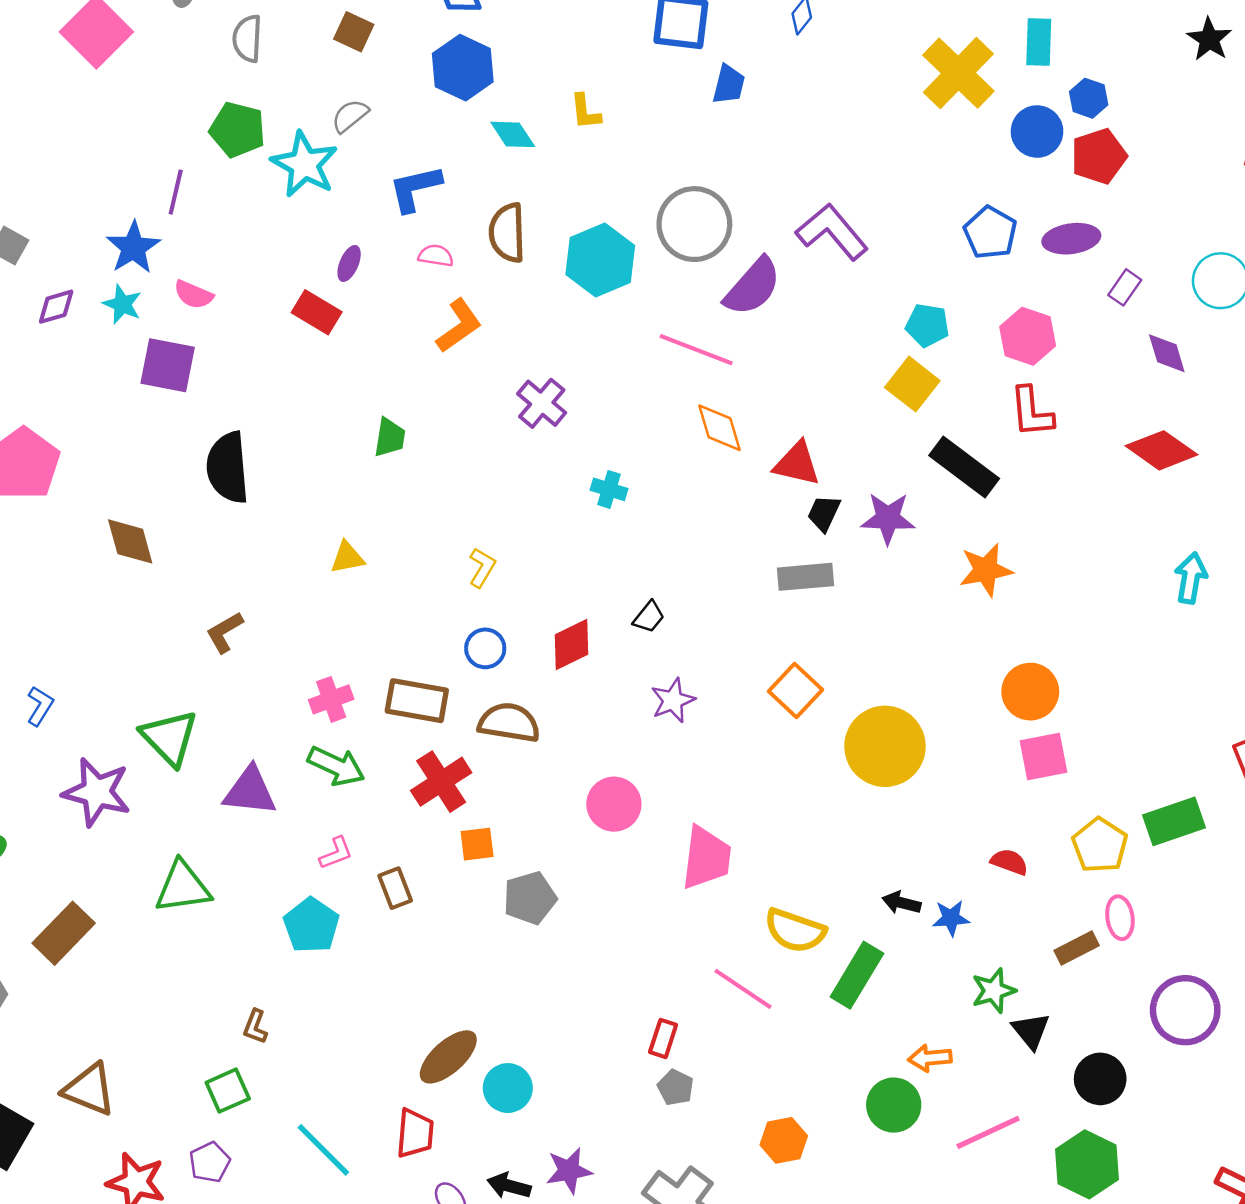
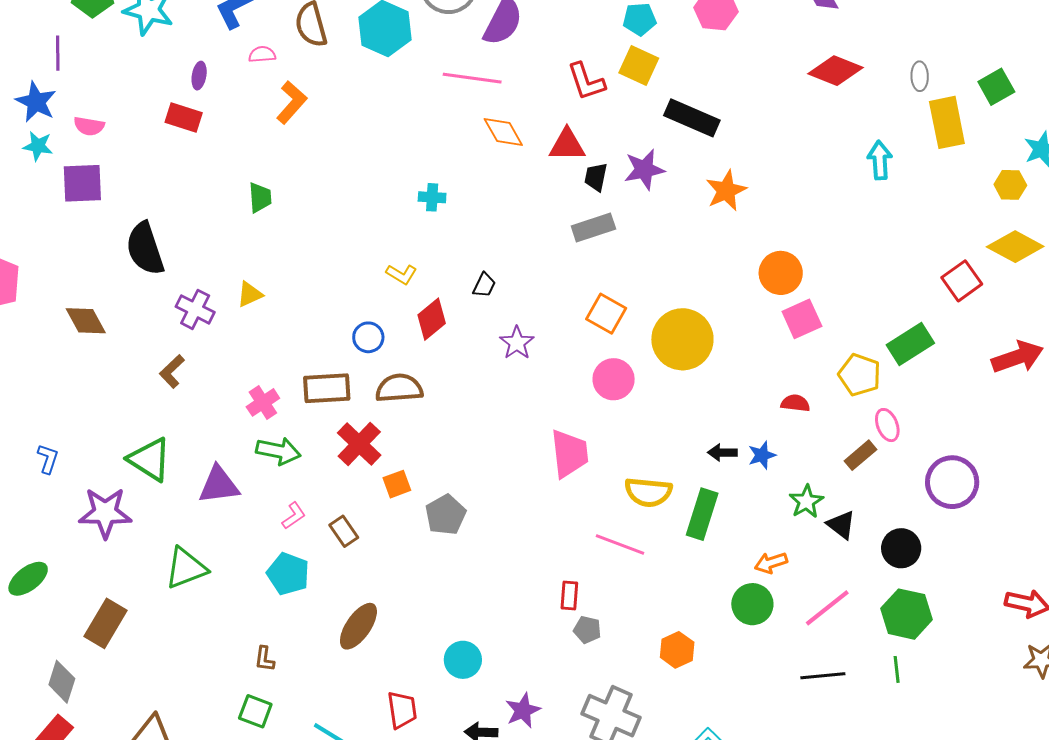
purple cross: (542, 403) -> (195, 309), moved
red L-shape: (1032, 412) -> (586, 81), moved
yellow L-shape: (482, 567) -> (401, 274), moved, turned 104
pink circle: (614, 804) -> (614, 379), moved
brown ellipse: (448, 1057) -> (358, 626), moved
green square: (228, 1091) -> (255, 711), turned -32

